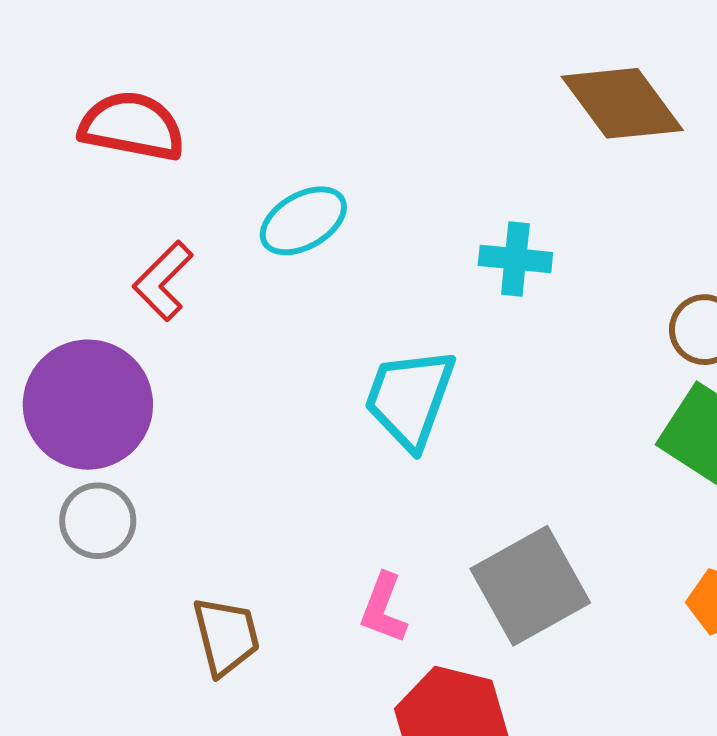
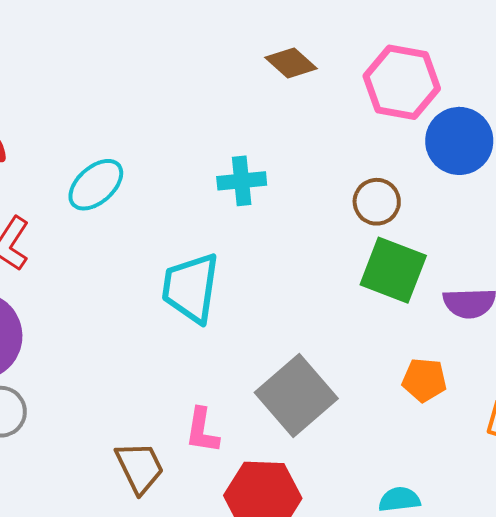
brown diamond: (622, 103) -> (291, 63), size x0.6
brown trapezoid: (226, 636) -> (140, 467), moved

